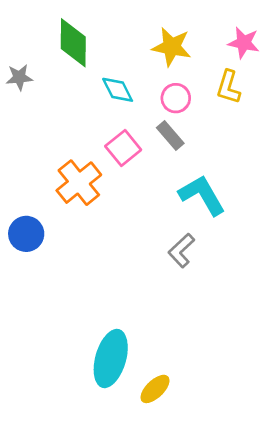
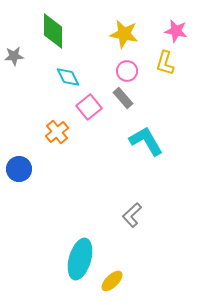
cyan diamond: (118, 90) -> (68, 77), moved
orange cross: (79, 183) -> (57, 132), size x0.7
gray L-shape: (181, 250) -> (132, 215), moved

